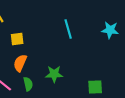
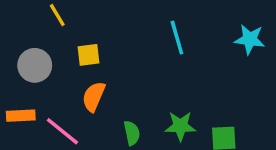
green star: (54, 74) -> (180, 126), moved
green semicircle: (28, 84) -> (132, 133), moved

